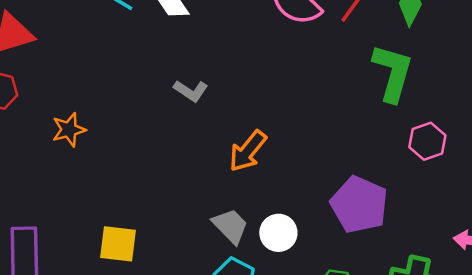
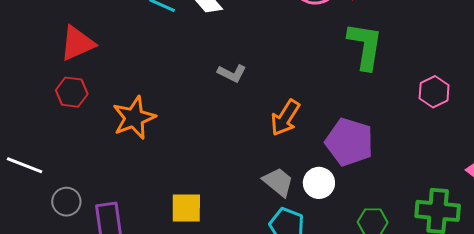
green L-shape: (393, 73) -> (365, 46), moved
orange star: (69, 130) -> (134, 118), size x1.5
purple pentagon: (359, 205) -> (349, 142), moved

